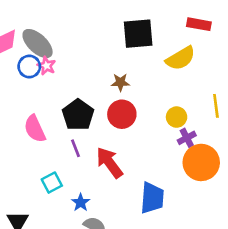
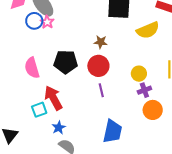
black pentagon: (78, 115) -> (66, 62), turned 30
purple line: (76, 148) -> (101, 90), moved
orange circle: (201, 162) -> (153, 110), size x0.7
red arrow: (109, 163) -> (53, 98), moved

